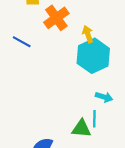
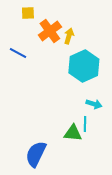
yellow arrow: (88, 34) -> (69, 36), moved, turned 35

